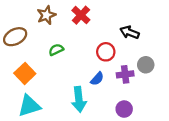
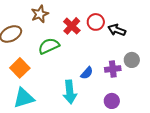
red cross: (81, 15) -> (72, 26), moved
green semicircle: (56, 50) -> (49, 46), size x1.5
red circle: (106, 52) -> (96, 22), moved

